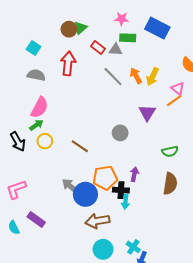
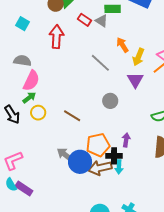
gray triangle: (116, 50) -> (101, 21), turned 32
gray semicircle: (36, 75) -> (22, 61), moved
gray line: (113, 76) -> (100, 63), moved
yellow arrow: (152, 77) -> (138, 57), moved
purple rectangle: (36, 220) -> (24, 189), moved
brown arrow: (97, 221) -> (100, 168), moved
cyan semicircle: (14, 228) -> (11, 185), moved

